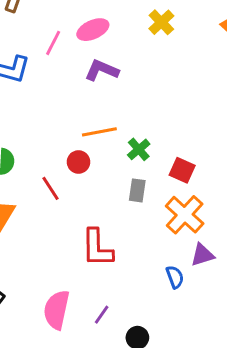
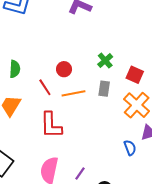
orange line: (99, 132) -> (73, 93), moved
red L-shape: (97, 248) -> (51, 125), moved

